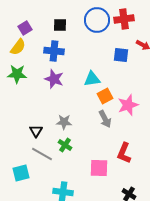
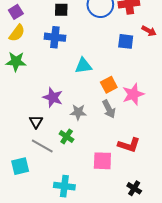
purple square: (25, 28) -> (16, 12), moved
purple star: (54, 79) -> (53, 97), moved
cyan triangle: (92, 79) -> (83, 66), moved
gray star: (64, 122) -> (78, 112), moved
red L-shape: (124, 153) -> (129, 145), turned -95

